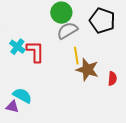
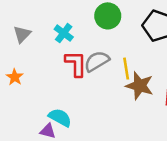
gray semicircle: (67, 31) -> (97, 61), moved
cyan cross: (17, 47) -> (64, 33), moved

